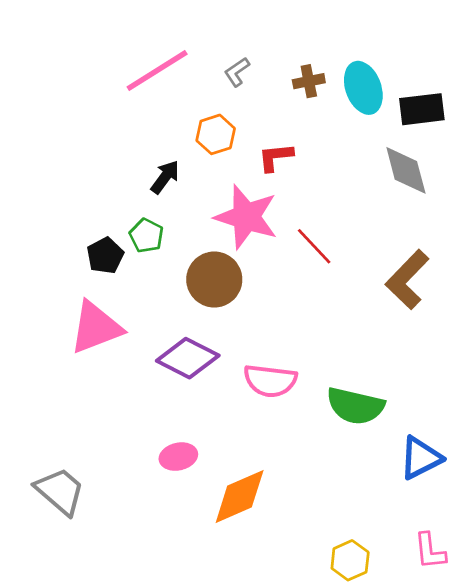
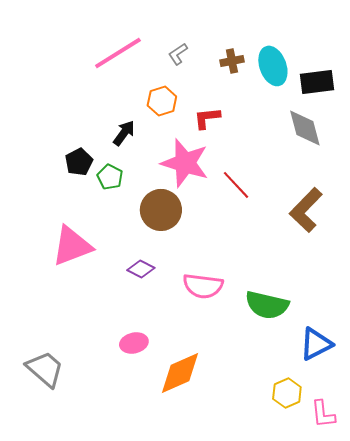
black pentagon: (105, 256) -> (79, 162), moved
purple diamond: (188, 358) -> (141, 269), size x0.6
yellow hexagon: (350, 560) -> (287, 393), moved

